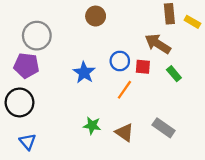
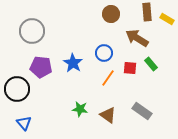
brown circle: (96, 16) -> (111, 14), moved
purple pentagon: (26, 66) -> (41, 67), moved
red square: (143, 67) -> (130, 68), moved

